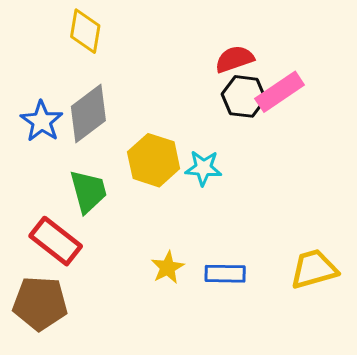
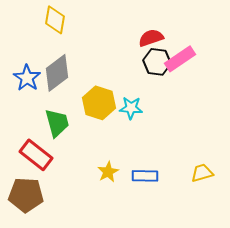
yellow trapezoid: (314, 269) -> (202, 173), size x0.7

